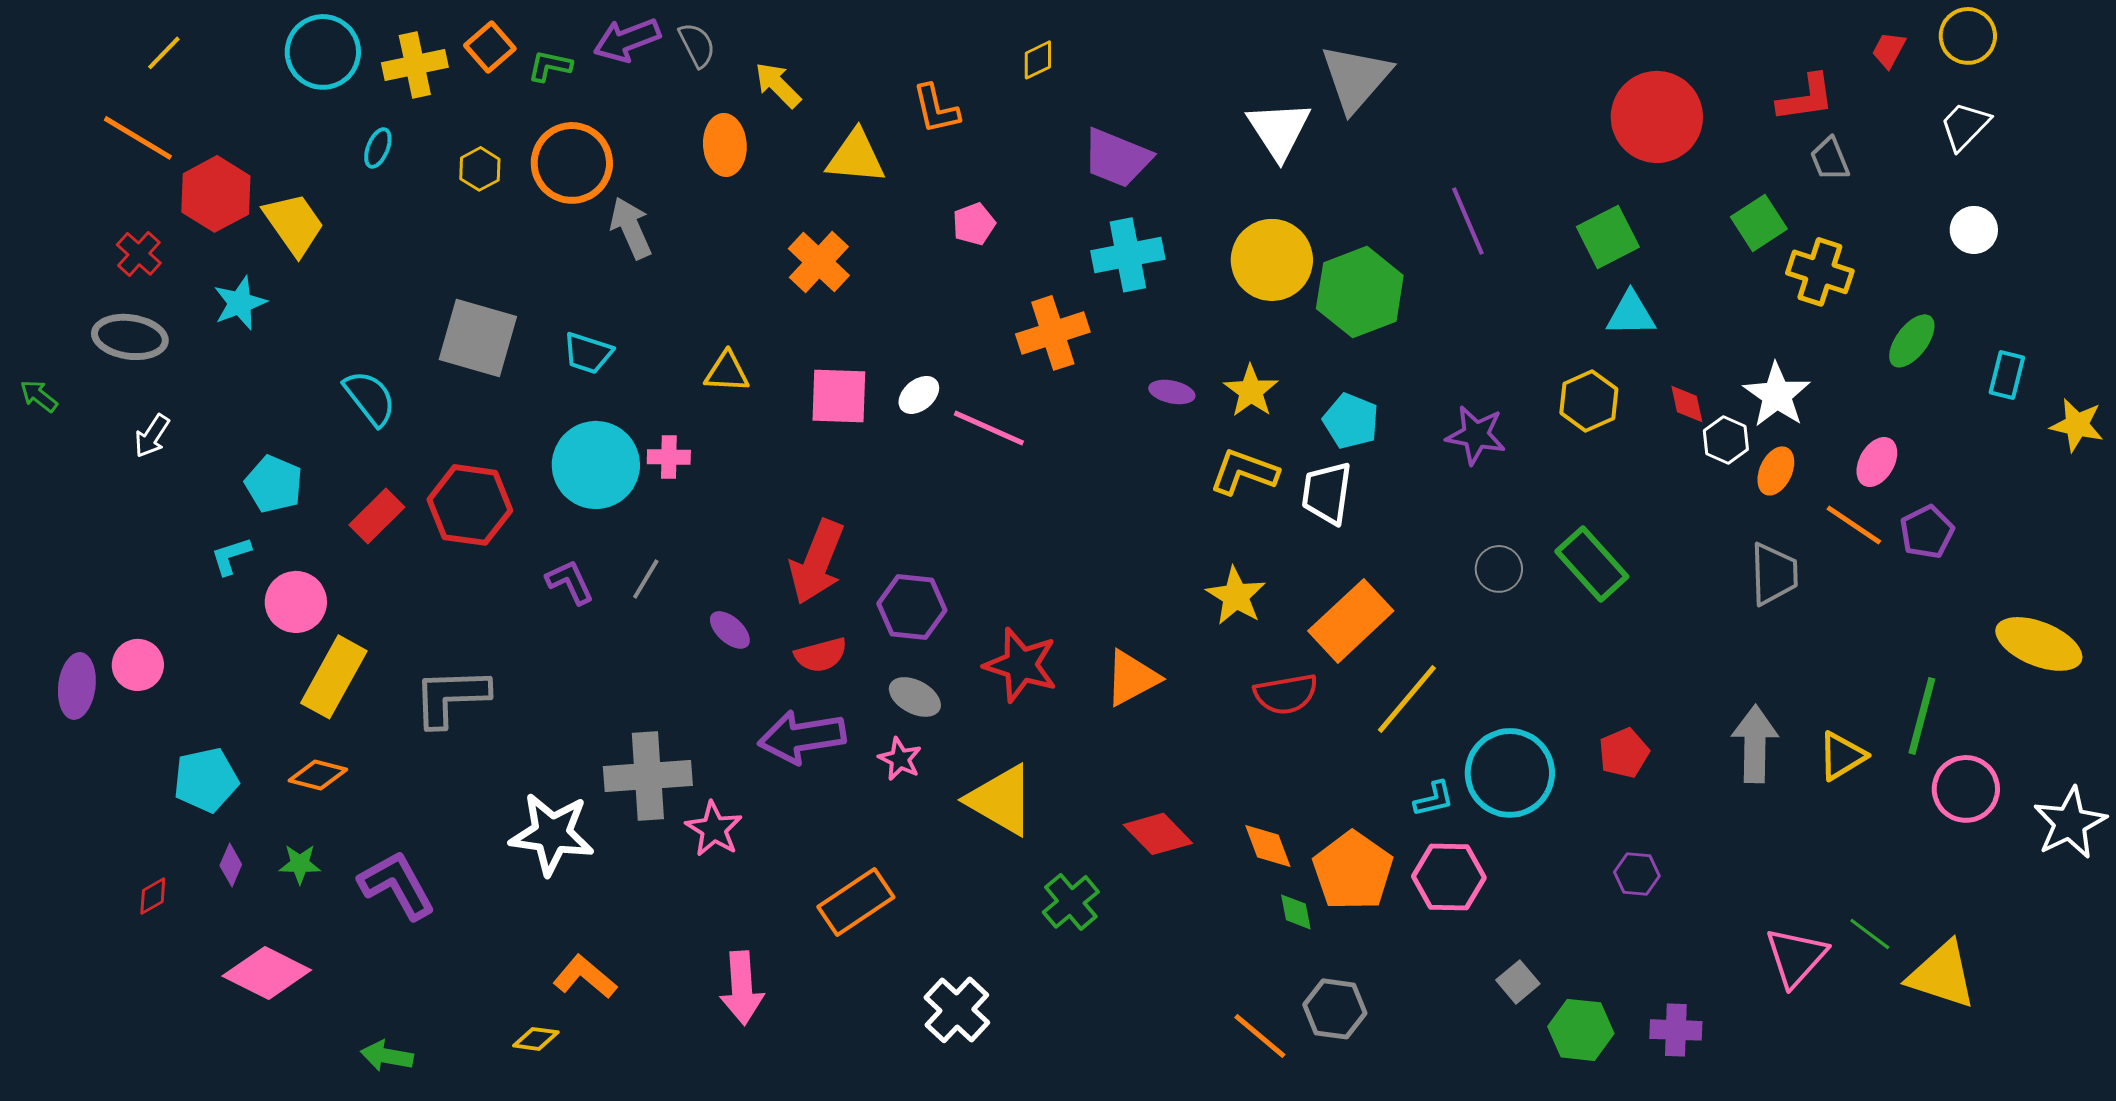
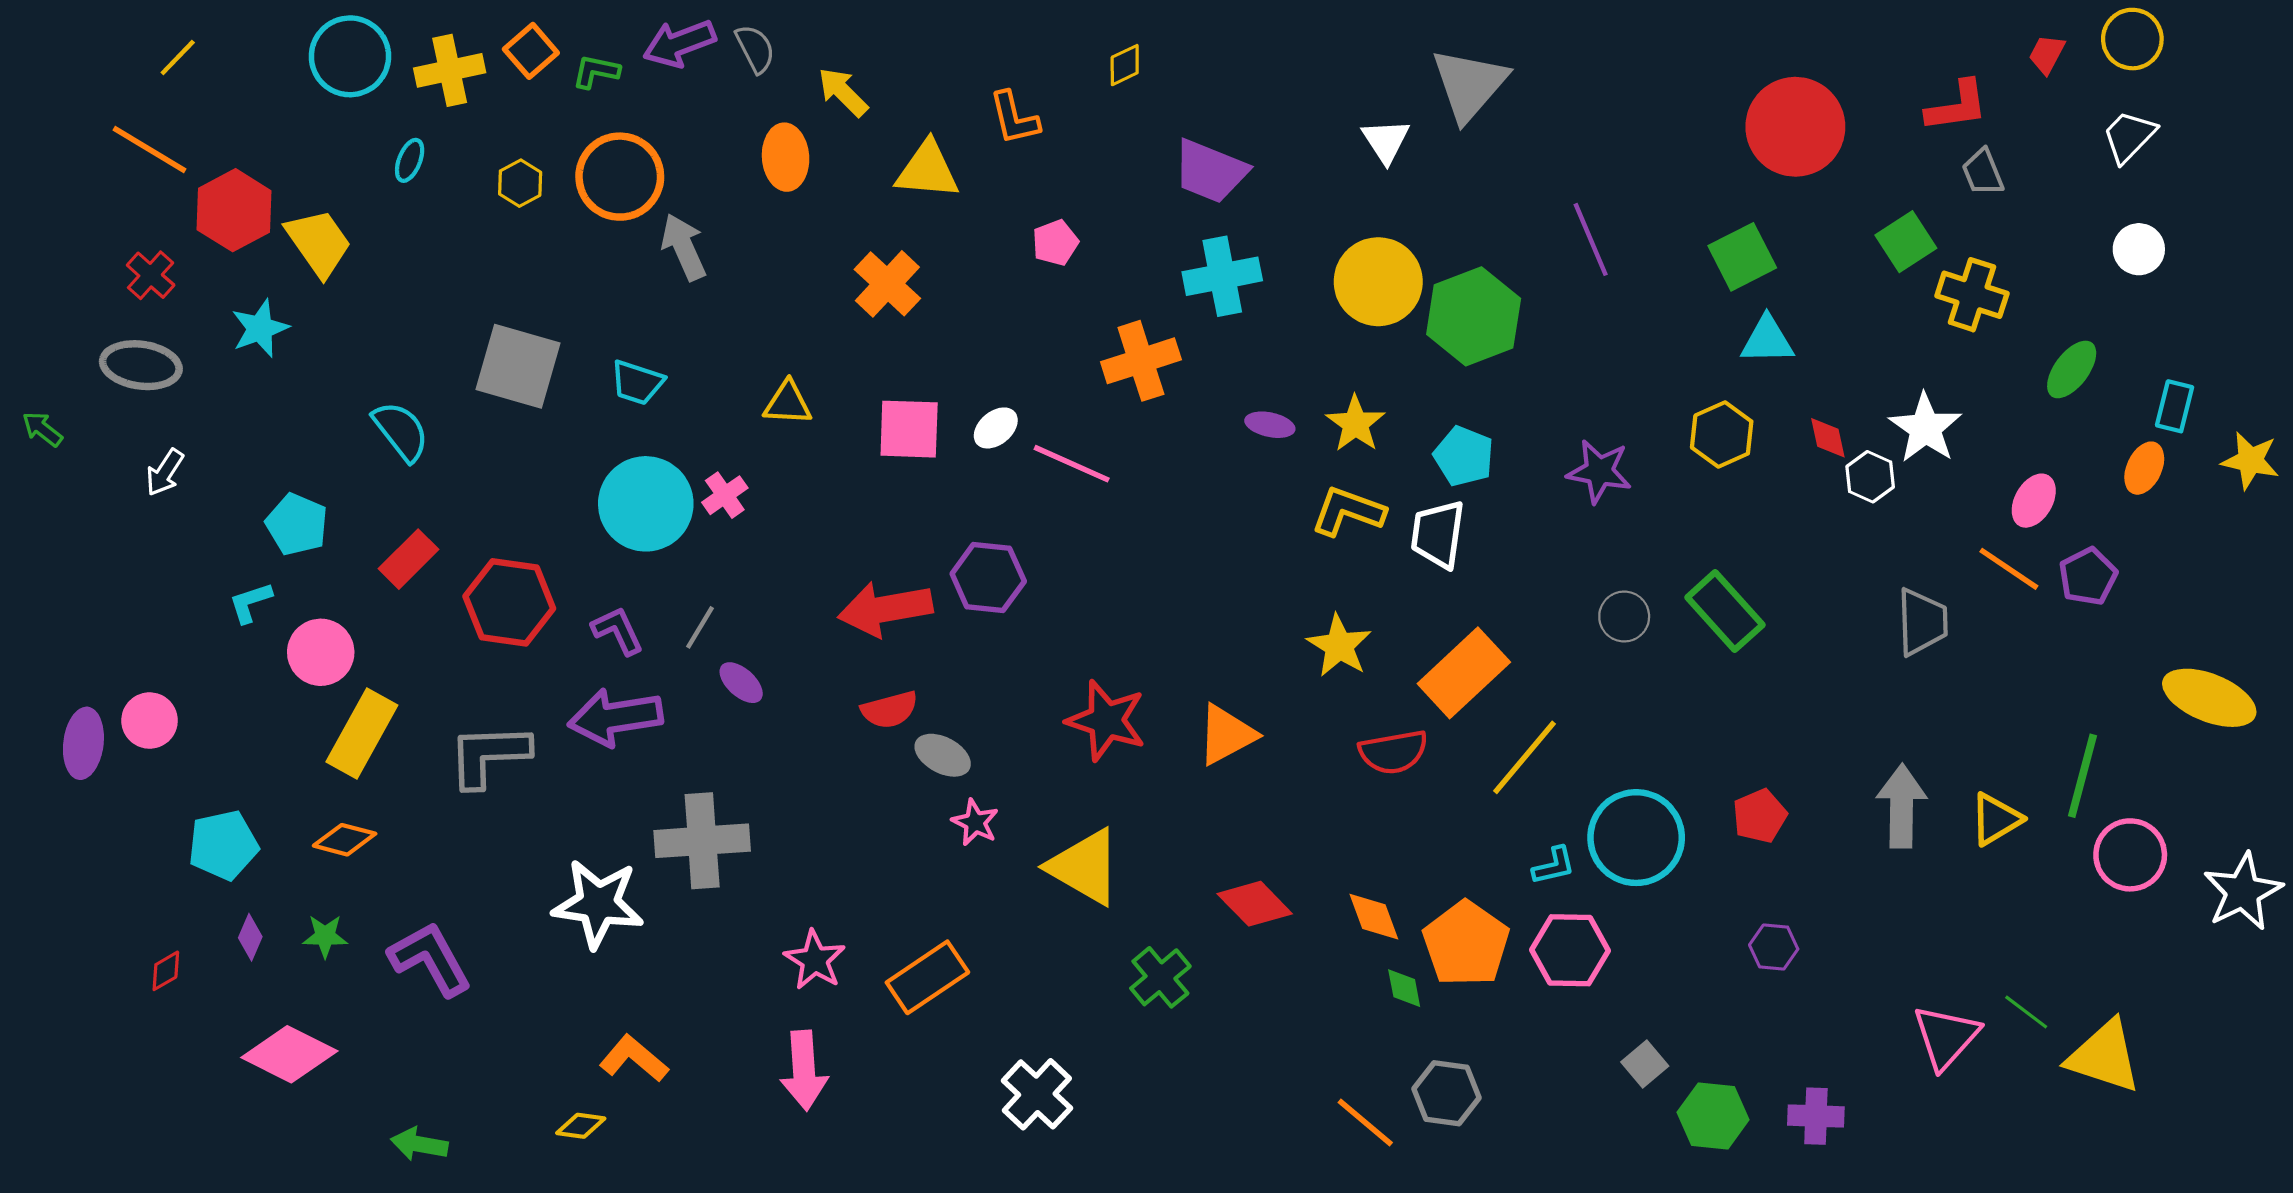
white triangle: (1279, 130) -> (1386, 141), size x0.7
pink cross: (669, 457) -> (725, 495), turned -36
orange ellipse: (1776, 471) -> (2144, 468), moved
red hexagon: (470, 505) -> (509, 602), moved
red arrow: (817, 562) -> (885, 609), turned 58
purple hexagon: (912, 607) -> (988, 578), moved
purple ellipse: (730, 630) -> (741, 683), moved
gray ellipse: (915, 697) -> (943, 755), moved
purple arrow: (802, 737) -> (615, 717), moved
pink star: (714, 829) -> (815, 960), moved

